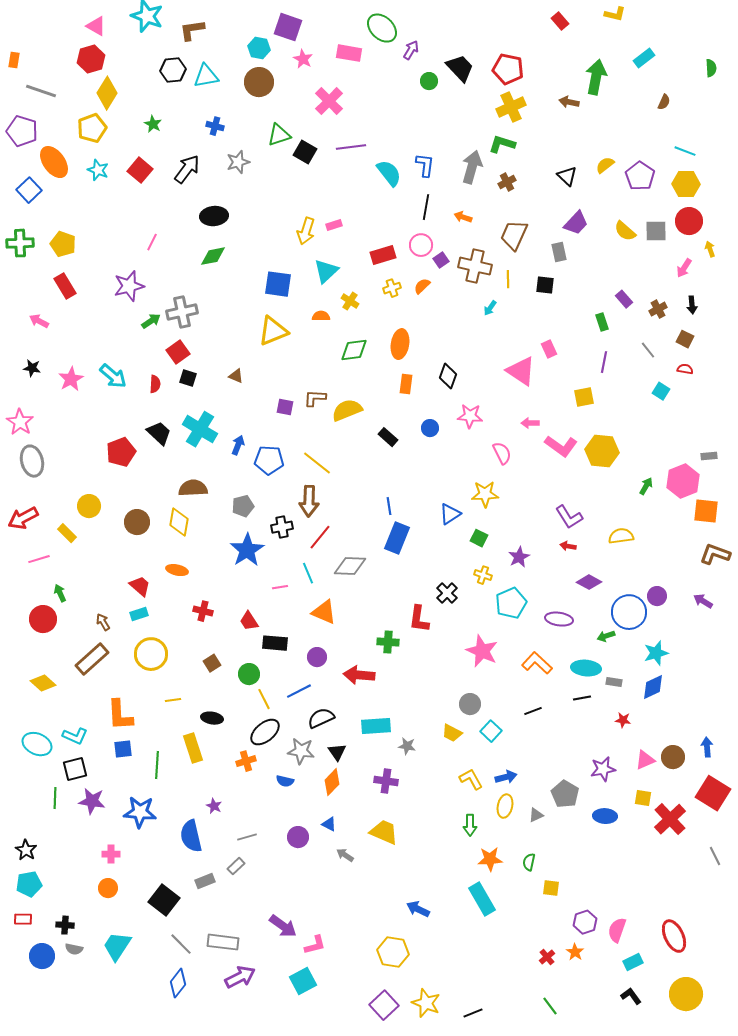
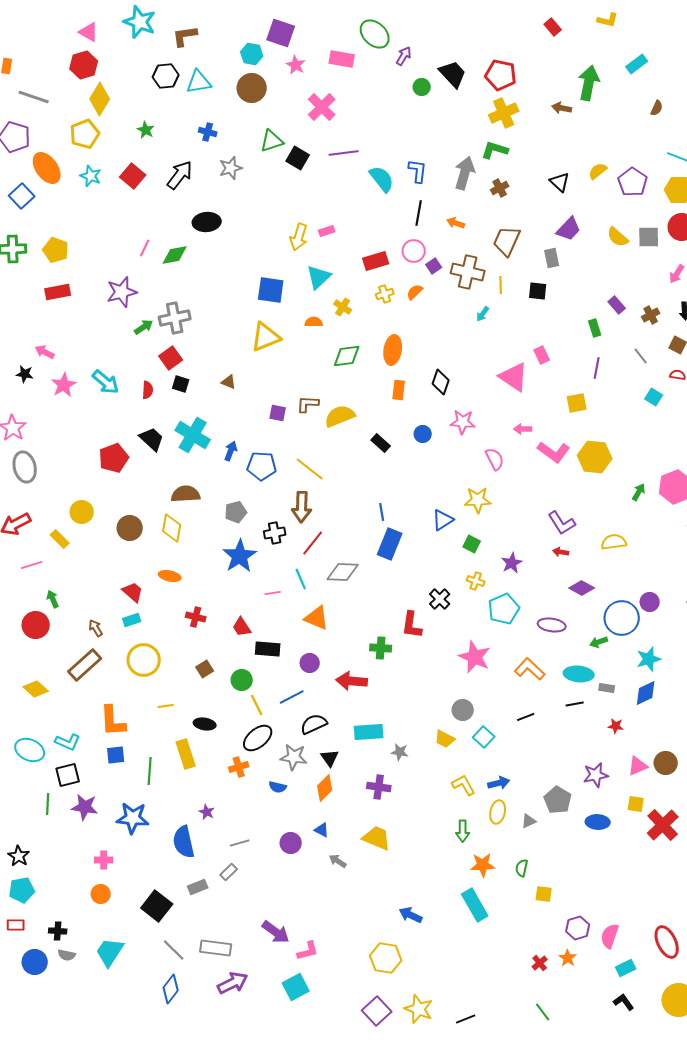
green diamond: (213, 256) -> (175, 255), moved
red rectangle: (65, 286) -> (58, 292), turned -70
pink arrow: (39, 321) -> (45, 352), moved

